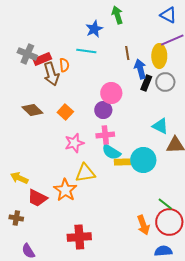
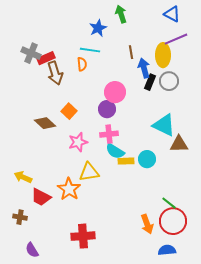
orange semicircle: (64, 65) -> (82, 64), moved
brown diamond: (32, 110) -> (45, 123), moved
cyan triangle: (160, 126) -> (164, 125), size x1.4
cyan circle: (143, 160) -> (147, 159), size x0.7

